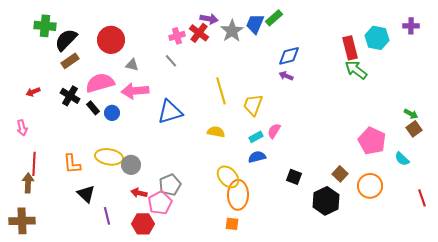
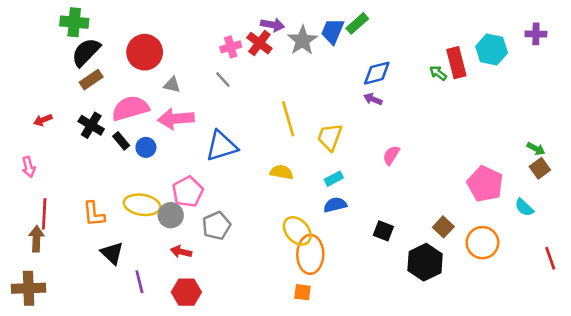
green cross: (45, 26) -> (74, 22), moved
green arrow: (356, 70) -> (438, 73), moved, size x0.6
pink semicircle: (274, 131) -> (391, 155), moved
gray pentagon: (170, 185) -> (216, 226), moved
pink pentagon: (160, 203) -> (188, 192), moved

